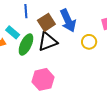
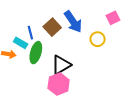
blue line: (26, 11) -> (30, 33), moved
black triangle: (48, 42) -> (61, 65), moved

